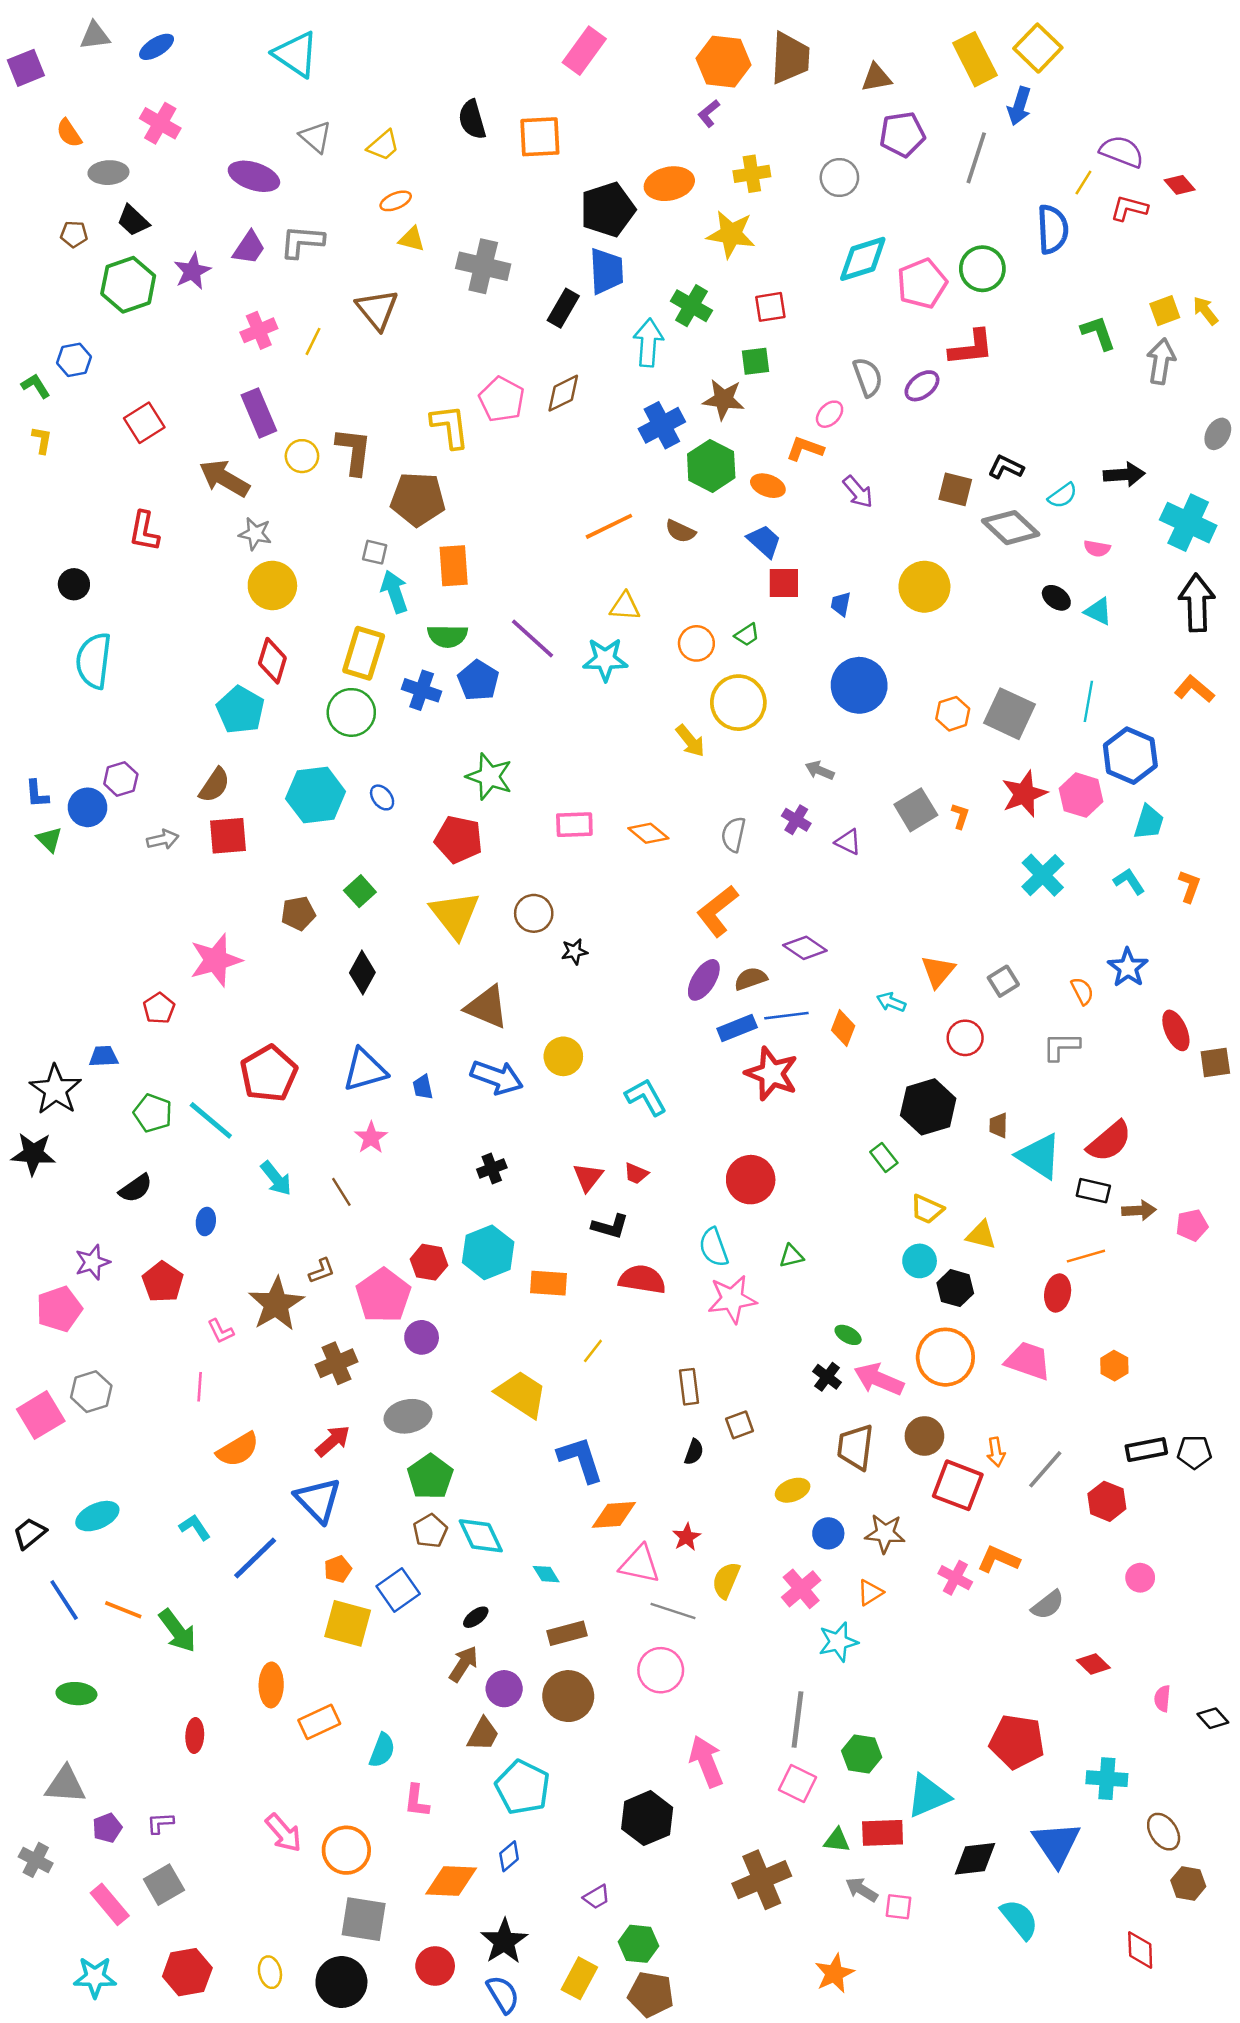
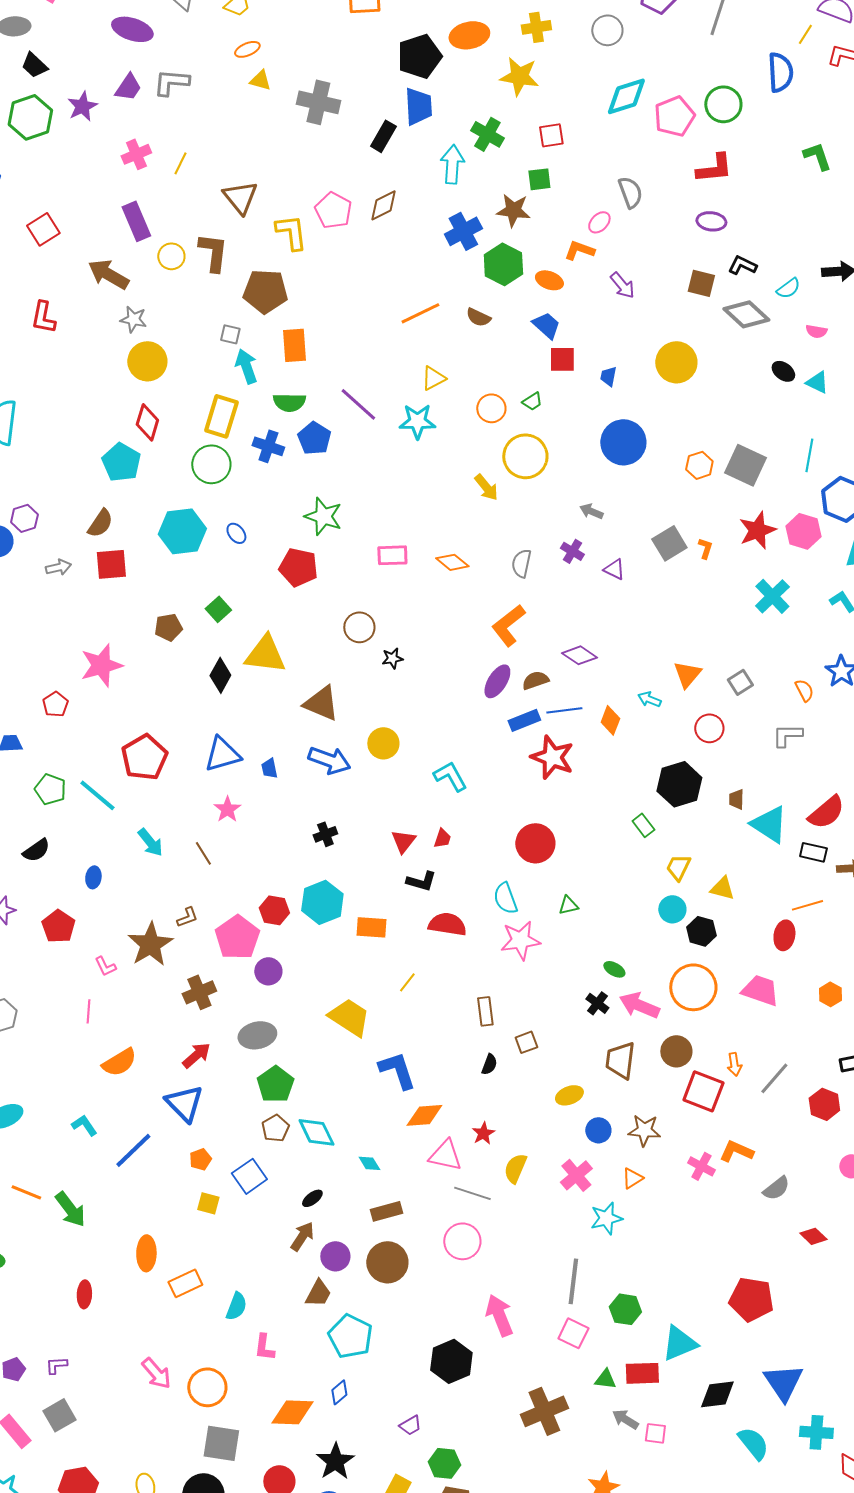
brown triangle: (377, 309) -> (240, 197), moved
purple ellipse: (922, 386) -> (711, 221), moved, turned 44
yellow triangle: (625, 606) -> (433, 378), turned -32
yellow triangle: (455, 915) -> (265, 654), moved, turned -45
red trapezoid: (636, 1173) -> (442, 838), turned -95
yellow trapezoid: (927, 1209) -> (678, 867), turned 92
yellow square: (348, 1623) -> (208, 1203), size x0.6
cyan cross: (1107, 1779) -> (816, 1432), moved

